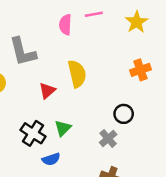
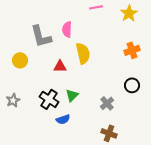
pink semicircle: (65, 25) -> (67, 29), moved
red triangle: (47, 91) -> (60, 66), turned 40
black circle: (124, 114) -> (132, 85), moved

